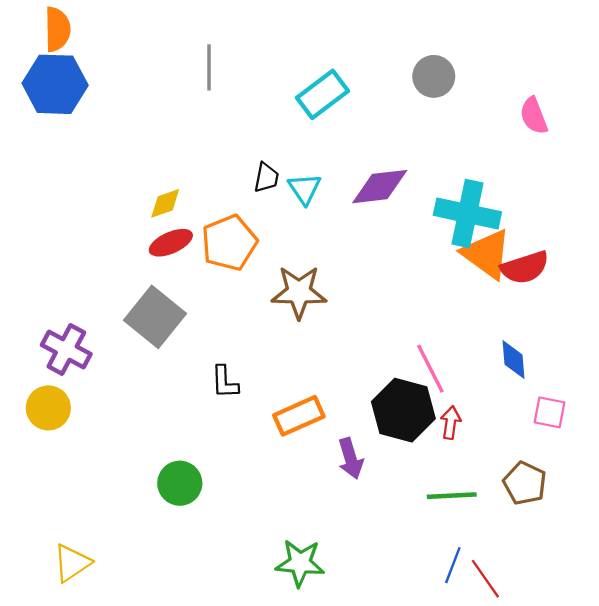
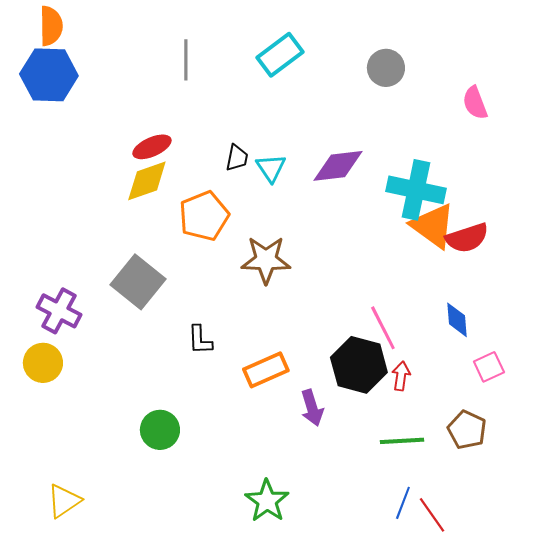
cyan rectangle: (323, 94) -> (280, 55), moved
yellow diamond: (165, 203) -> (147, 181), size x1.5
red ellipse: (171, 243) -> (152, 147), moved
pink square: (549, 412) -> (489, 367), turned -36
green star: (300, 563) -> (267, 501), turned 30

